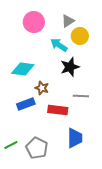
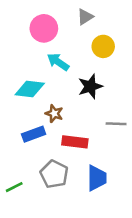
gray triangle: (68, 21) -> (85, 17), moved
cyan arrow: (59, 45) -> (58, 62), moved
gray line: (81, 96) -> (116, 124), moved
gray pentagon: (37, 148) -> (54, 174), moved

